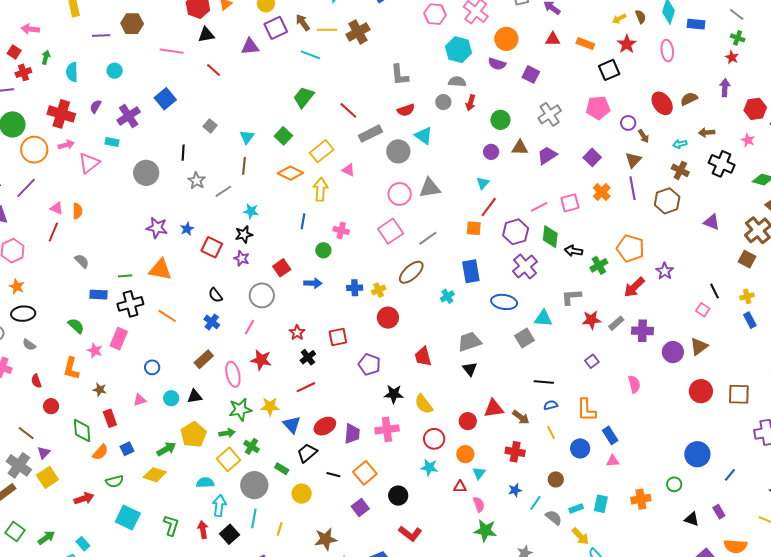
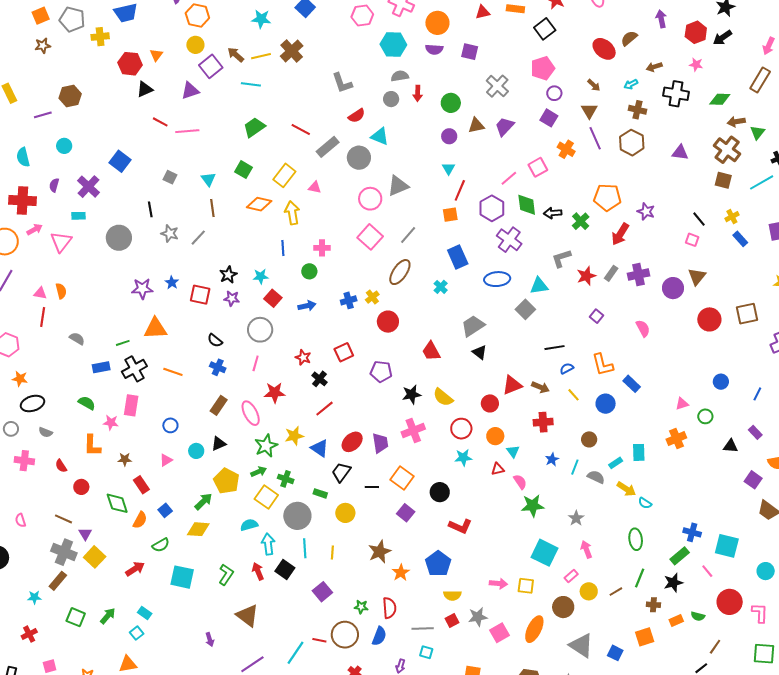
pink line: (172, 51) -> (187, 131), moved
green trapezoid: (304, 97) -> (254, 127), turned 30
purple circle: (628, 123) -> (554, 93), moved
cyan star: (251, 211) -> (261, 276), moved
blue circle: (697, 454) -> (721, 382), size x0.6
pink triangle: (613, 461) -> (682, 404), moved
green L-shape: (171, 525) -> (226, 575), turned 30

